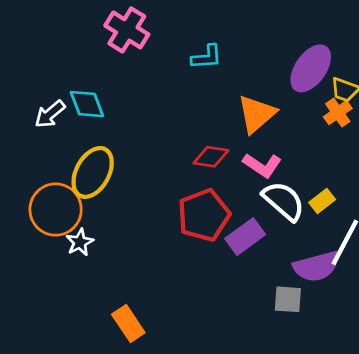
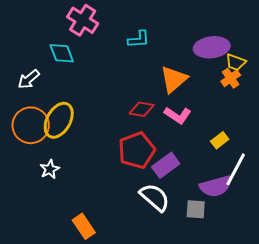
purple ellipse: (311, 68) -> (212, 47), turned 48
cyan diamond: (87, 104) -> (62, 53), moved
white semicircle: (284, 201) -> (155, 197), moved
orange circle: (56, 210) -> (31, 125), moved

